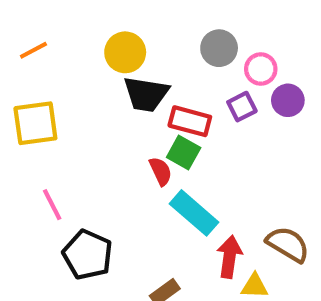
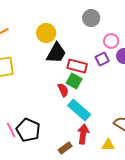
gray circle: (219, 48) -> (91, 18), moved
black trapezoid: (146, 94) -> (56, 53), turned -70
pink line: (52, 205) -> (11, 130), moved
red arrow: (229, 257) -> (83, 134), moved

